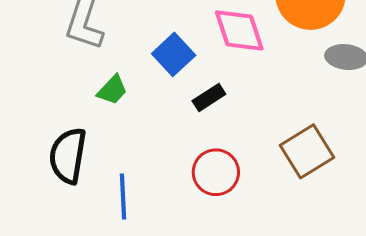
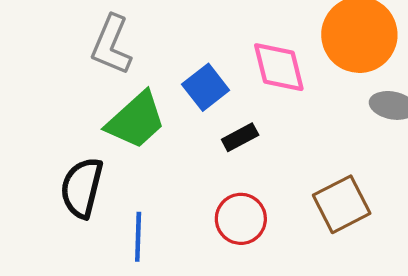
green trapezoid: (112, 90) -> (136, 120), size x1.8

